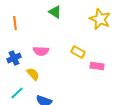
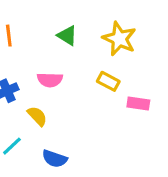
green triangle: (55, 12) -> (67, 36), moved
yellow star: (100, 19) -> (119, 39), moved

